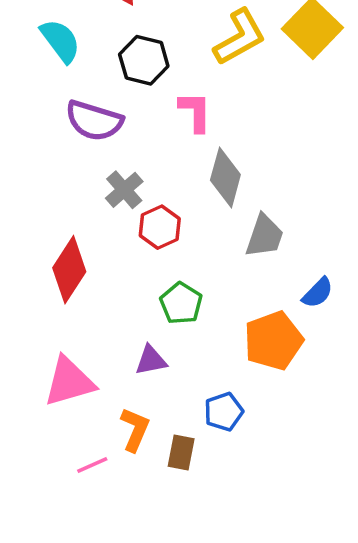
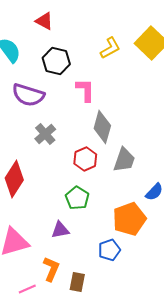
yellow L-shape: (240, 37) -> (110, 48), size x0.7
red hexagon: (160, 227) -> (85, 159), moved
blue pentagon: (224, 412) -> (109, 250), moved

